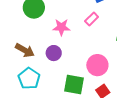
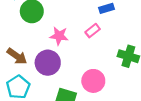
purple circle: (54, 53) -> (48, 63), size x1.5

